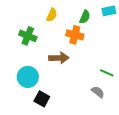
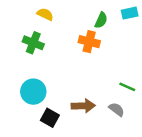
yellow semicircle: (52, 15) -> (45, 14), moved, turned -88
brown arrow: (59, 58) -> (83, 106), moved

